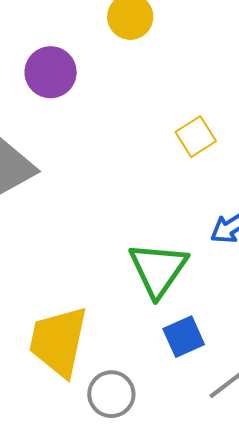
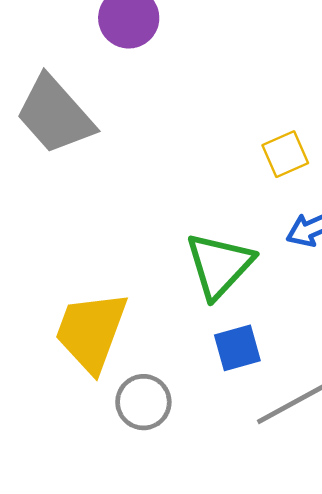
yellow square: (196, 137) -> (285, 154), moved

